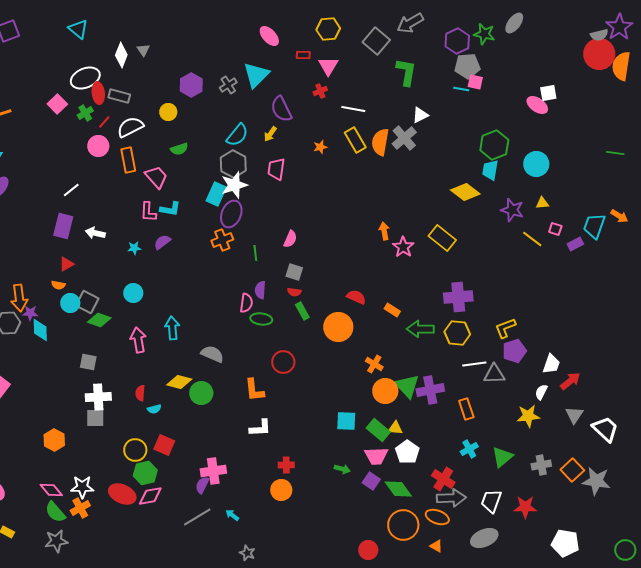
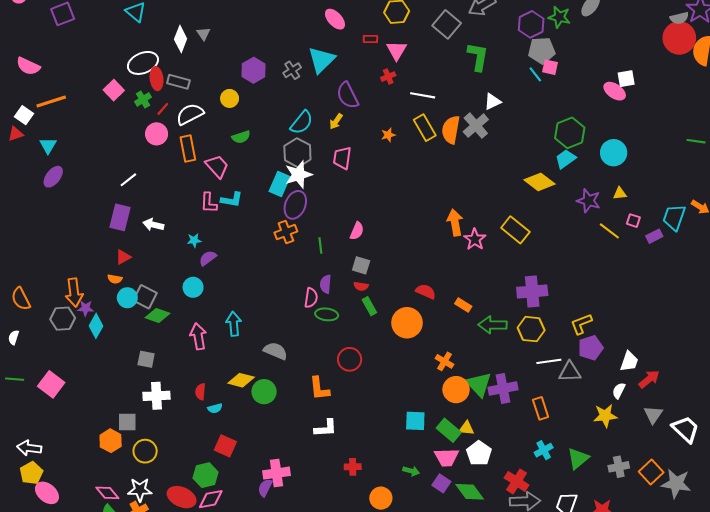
cyan line: (461, 89) -> (535, 74), turned 42
cyan trapezoid: (490, 170) -> (566, 159), turned 45
orange arrow: (384, 231) -> (455, 223), size x1.4
purple semicircle: (162, 242) -> (208, 258), moved
cyan diamond: (40, 330) -> (96, 326), turned 30
gray square: (95, 418) -> (127, 422), moved
yellow circle: (135, 450) -> (145, 451), moved
orange circle: (281, 490) -> (381, 498), moved

